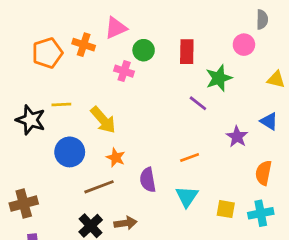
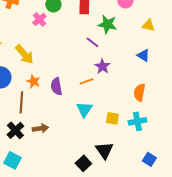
pink cross: (124, 71) -> (39, 19), turned 32
green star: (219, 78) -> (107, 24), turned 30
purple star: (237, 137) -> (102, 66), moved
purple semicircle: (148, 180) -> (56, 86), moved
brown line: (99, 187) -> (21, 102), turned -65

